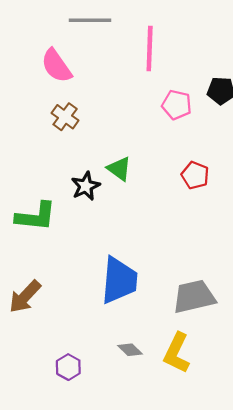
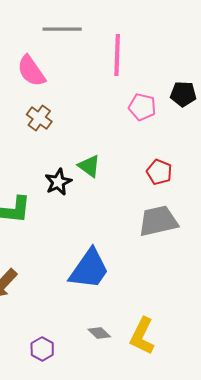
blue trapezoid: (119, 280) -> (89, 269), turned 30
gray trapezoid: (194, 297) -> (158, 221), moved

